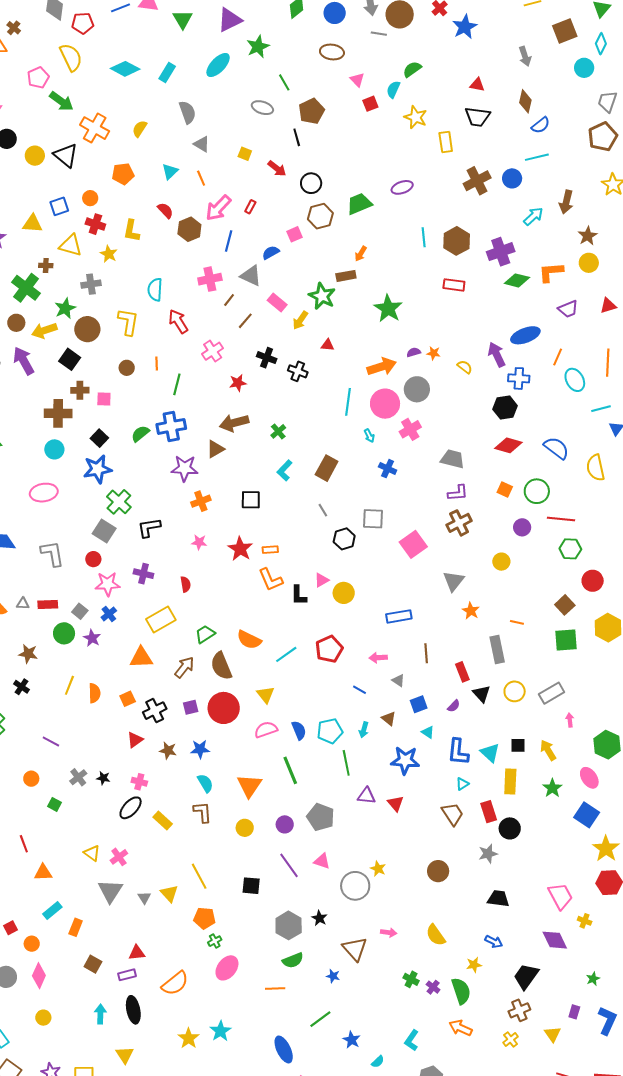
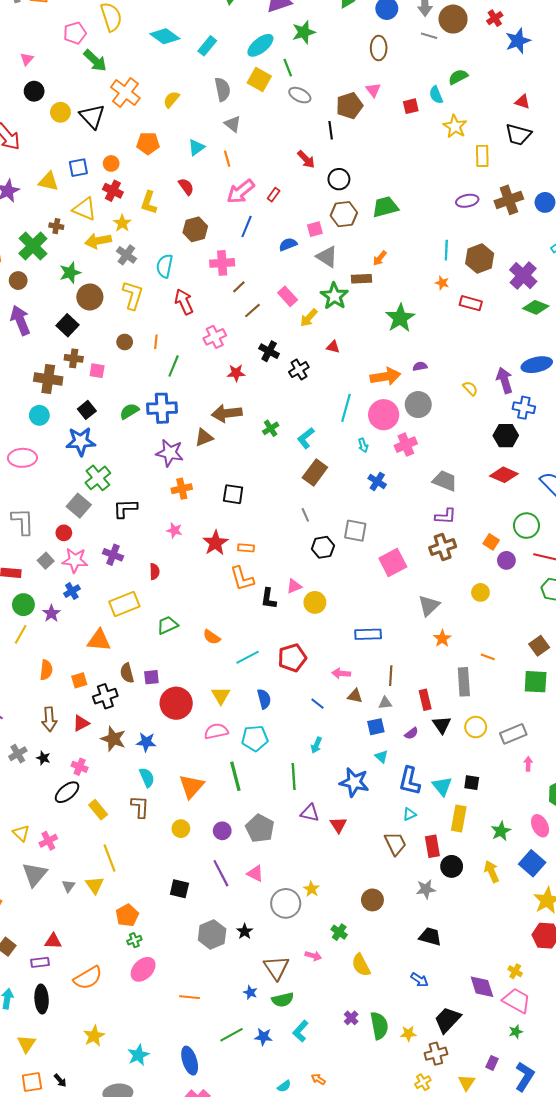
brown ellipse: (332, 52) -> (379, 48), turned 75
pink triangle: (357, 80) -> (373, 90), moved
green line: (284, 82) -> (288, 68), moved
cyan semicircle: (393, 89) -> (436, 95), turned -54
yellow square: (245, 154) -> (259, 79), moved, size x1.6
purple ellipse: (402, 187) -> (467, 201), moved
brown hexagon: (189, 229) -> (195, 229), moved
purple cross: (501, 252) -> (523, 276), turned -36
gray triangle: (251, 276) -> (327, 257), moved
gray cross: (91, 284) -> (126, 255), moved, turned 36
yellow arrow: (44, 331) -> (98, 241), moved
orange star: (434, 353) -> (442, 283), moved
black cross: (298, 371) -> (299, 370), turned 30
cyan L-shape: (285, 470) -> (306, 438), moved
orange square: (505, 490) -> (491, 542), moved
gray square: (80, 611) -> (46, 561), moved
orange semicircle: (249, 640) -> (212, 637), size x0.7
brown semicircle: (221, 666) -> (127, 673), moved, size x0.7
brown arrow: (184, 667) -> (49, 719), moved, turned 130
gray triangle: (398, 680) -> (385, 703), moved, turned -48
yellow line: (69, 685) -> (21, 634), moved
purple square: (191, 707) -> (151, 677), moved
brown triangle: (389, 719) -> (355, 696), moved, turned -35
blue semicircle: (299, 730) -> (264, 699), moved
cyan pentagon: (330, 731) -> (255, 738), moved
brown star: (168, 750) -> (113, 739), size x1.4
yellow arrow: (548, 750) -> (492, 872), moved
yellow line: (199, 876) -> (110, 858), moved
pink trapezoid: (560, 896) -> (517, 1001), moved, turned -40
orange pentagon: (204, 918) -> (127, 915), turned 30
green semicircle: (293, 960) -> (283, 1000), moved
yellow star: (474, 965) -> (408, 1034), moved
green cross: (411, 979) -> (339, 932), moved
orange arrow: (460, 1028) -> (318, 1079), moved, size x0.6
cyan star: (220, 1031) -> (138, 1055), moved
blue star: (352, 1040) -> (263, 1037), moved, turned -30
cyan L-shape: (412, 1040) -> (301, 1031), moved

